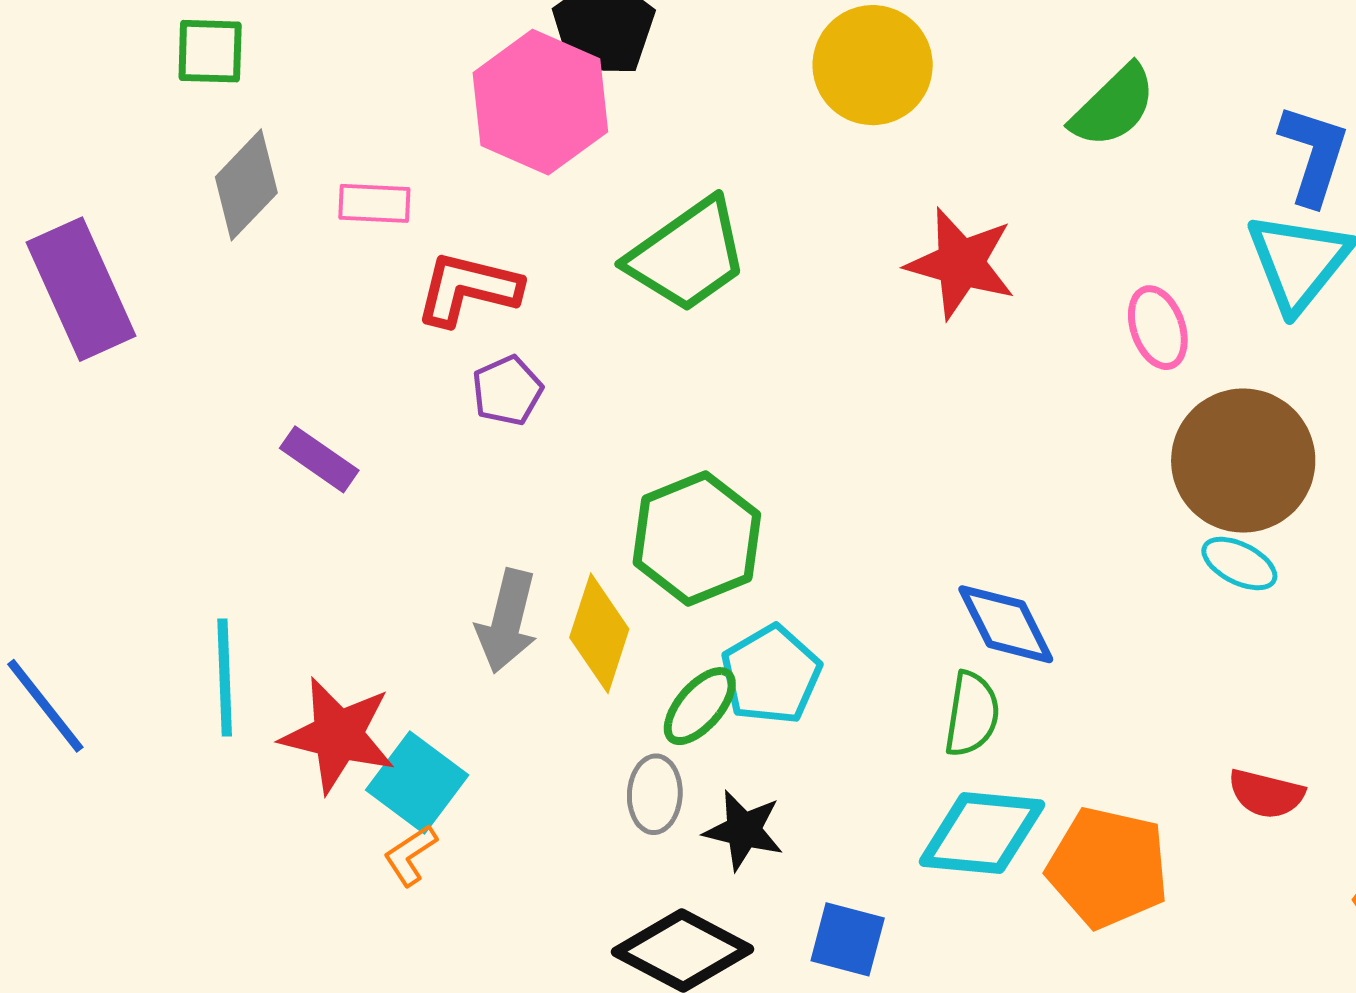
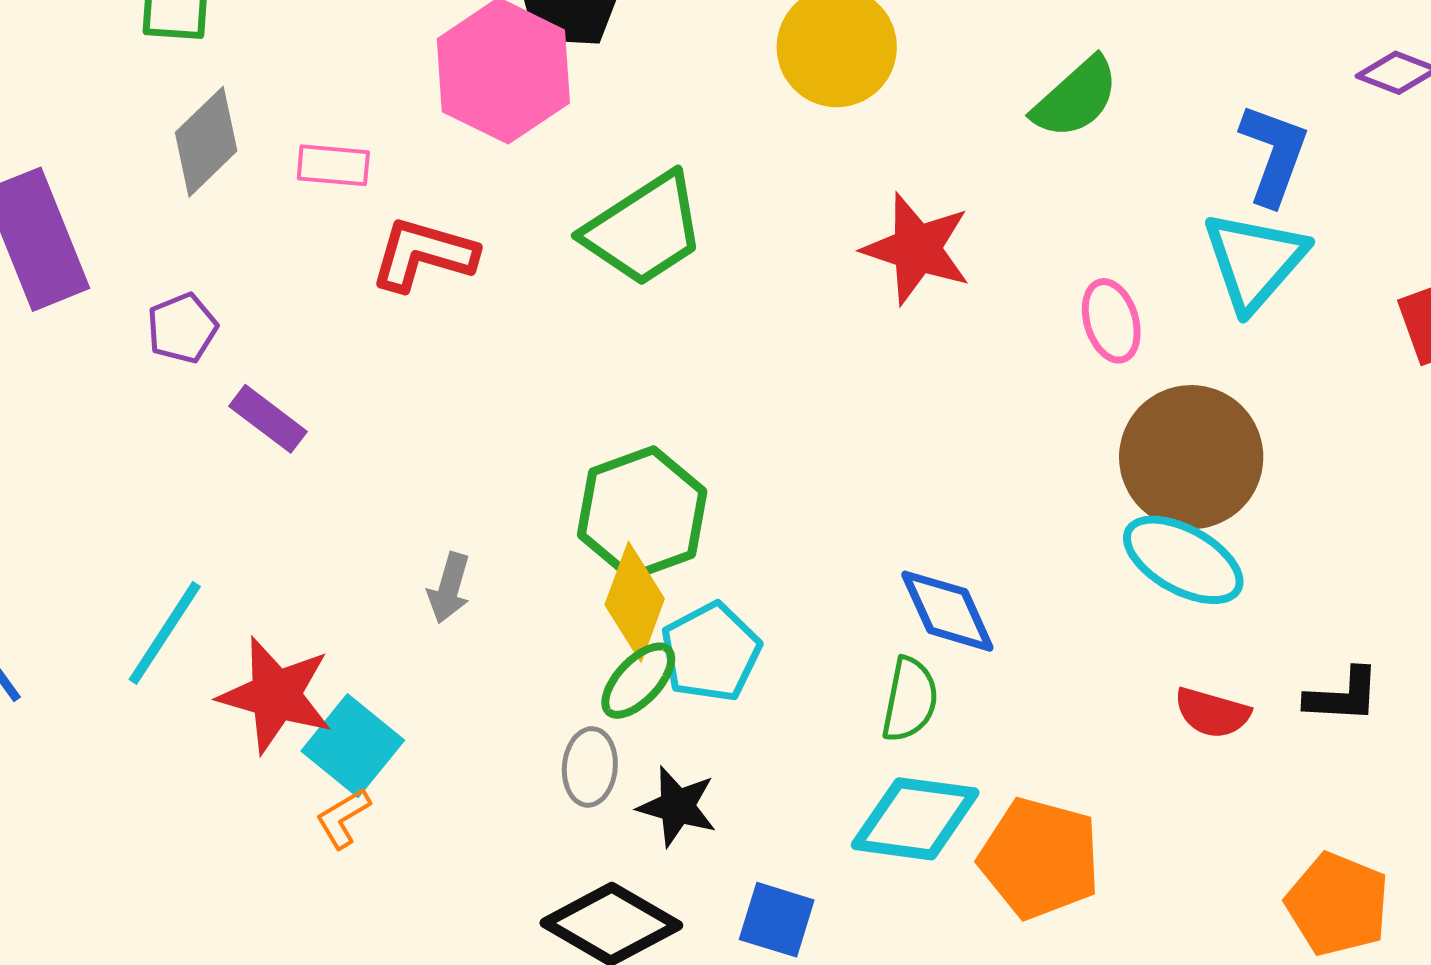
purple pentagon: (507, 391) -> (182, 328), moved
cyan ellipse: (1239, 564) -> (1183, 560), size x1.6
gray arrow: (507, 621) -> (449, 588), size x0.7
yellow diamond: (599, 633) -> (635, 602), moved
cyan line: (225, 678) -> (165, 633), turned 33
red semicircle: (1266, 794) -> (1212, 713), moved

